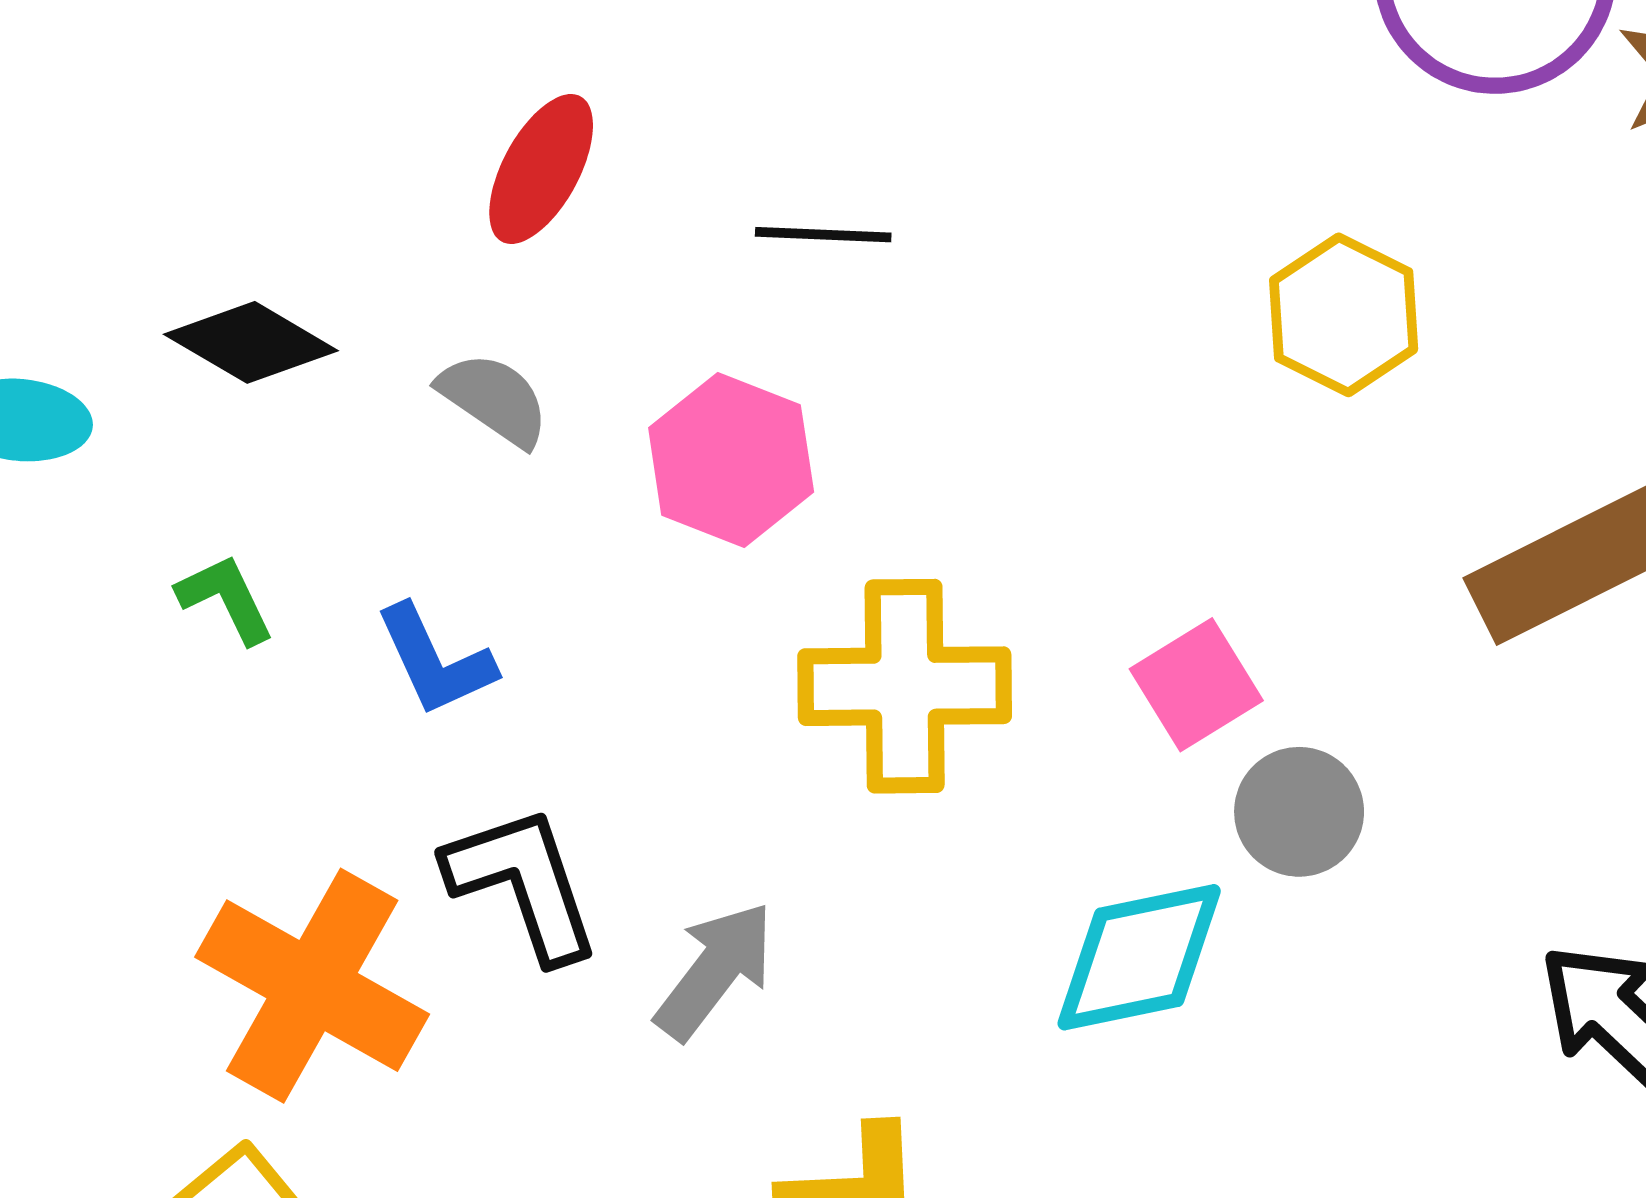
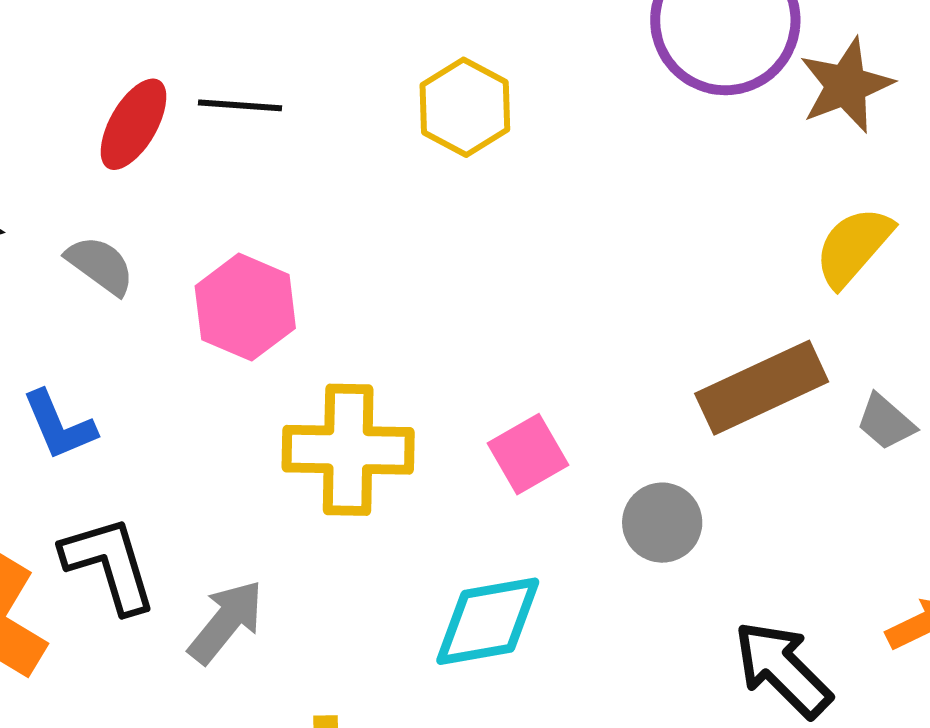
black line: (823, 235) -> (240, 105), moved
yellow hexagon: (1344, 315) -> (465, 107), moved
gray circle: (1299, 812) -> (662, 523), moved

